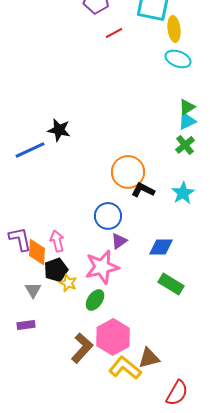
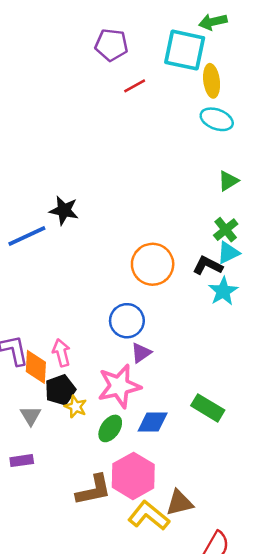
cyan triangle: (187, 121) -> (228, 253), moved
black L-shape: (143, 190) -> (208, 266), moved
blue diamond: (161, 247) -> (153, 422), moved
brown L-shape: (82, 348) -> (94, 490), turned 36

